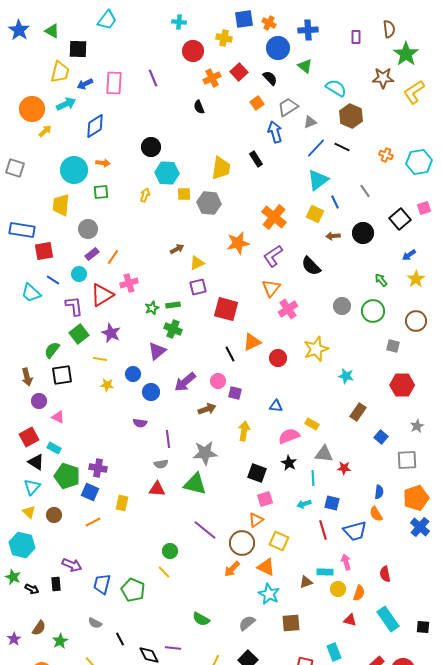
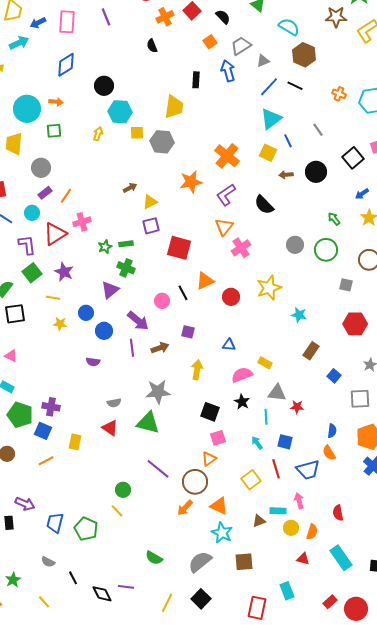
blue diamond: (95, 126) -> (66, 65), moved
black rectangle: (256, 159) -> (196, 80), moved, turned 35
pink circle: (218, 381) -> (162, 301), moved
purple arrow: (185, 382) -> (138, 321), turned -100
purple line: (168, 439) -> (132, 348), moved
red triangle: (157, 489) -> (110, 428), turned 30
cyan arrow: (304, 504) -> (257, 443), turned 72
yellow square: (279, 541) -> (251, 480), moved, turned 30
gray semicircle: (247, 623) -> (200, 562), size x1.4

